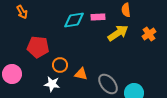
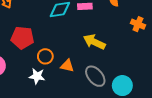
yellow arrow: (118, 33) -> (94, 42), moved, turned -120
orange cross: (149, 34) -> (138, 24), turned -32

